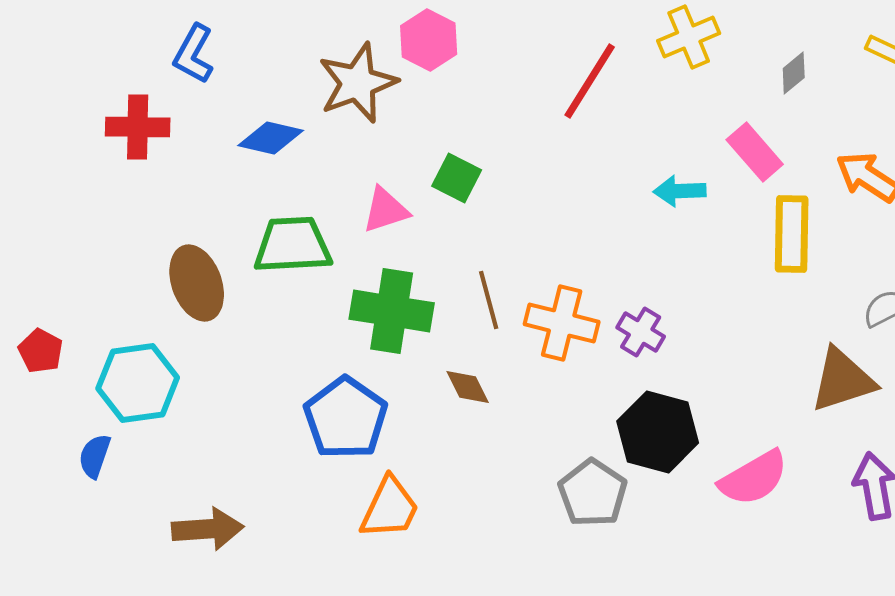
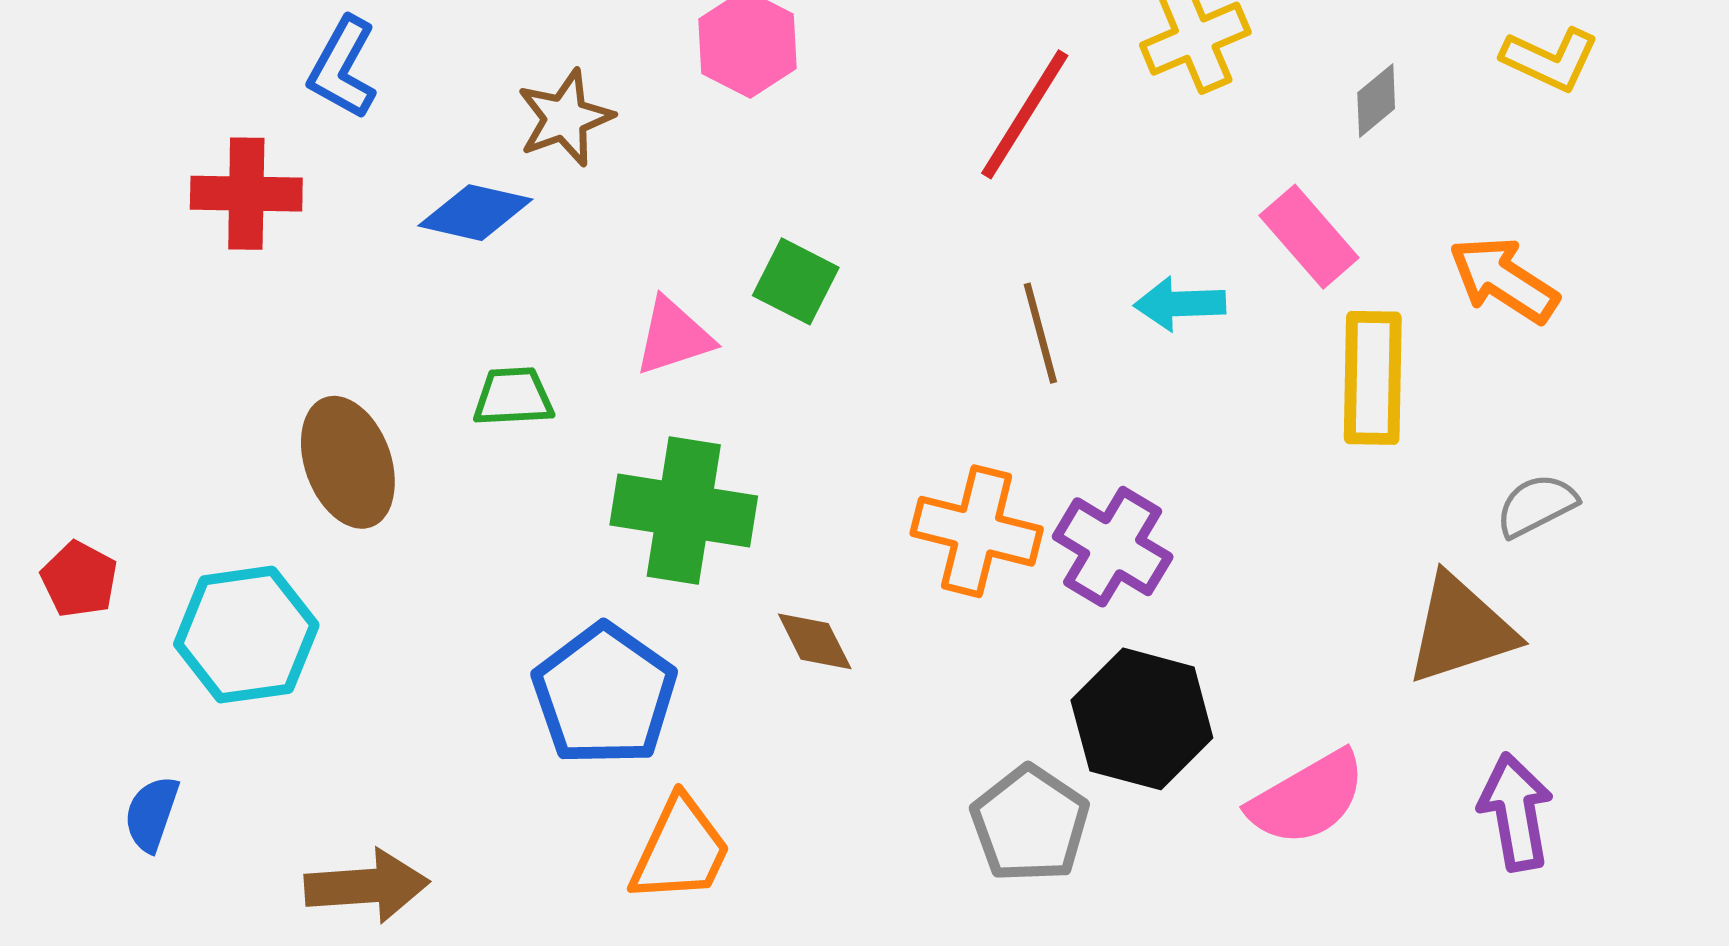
brown star: (358, 83) -> (565, 118), moved, size x0.7
green trapezoid: (293, 245) -> (513, 397), size x0.6
brown line: (489, 300) -> (1040, 333), moved
purple cross: (641, 332) -> (1113, 547), size x1.4
blue semicircle: (95, 456) -> (152, 814), moved

